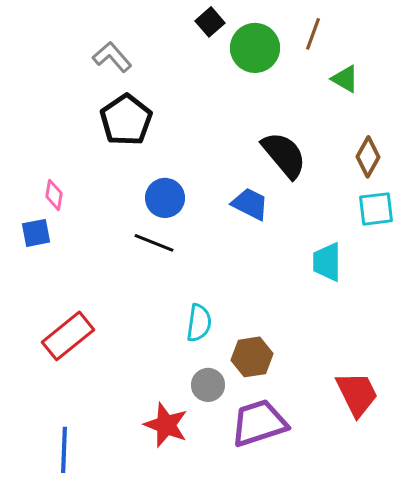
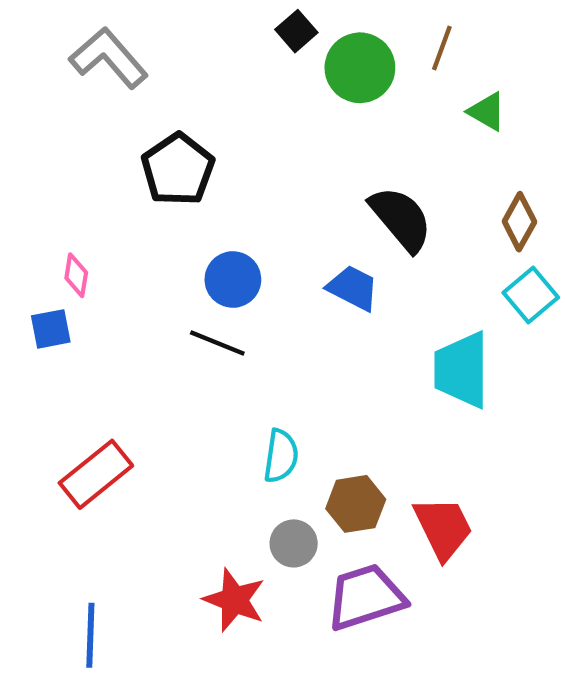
gray L-shape: (112, 57) -> (109, 58), moved, size x1.4
cyan square: (376, 209) -> (531, 295), turned -33
cyan trapezoid: (327, 262) -> (462, 370), size x1.4
red trapezoid: (357, 394) -> (443, 528), moved

